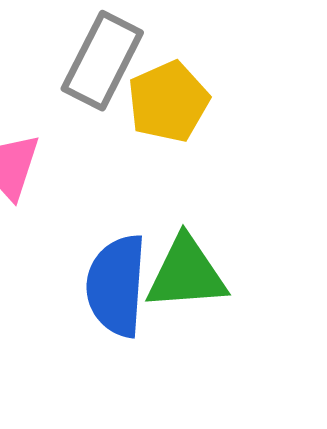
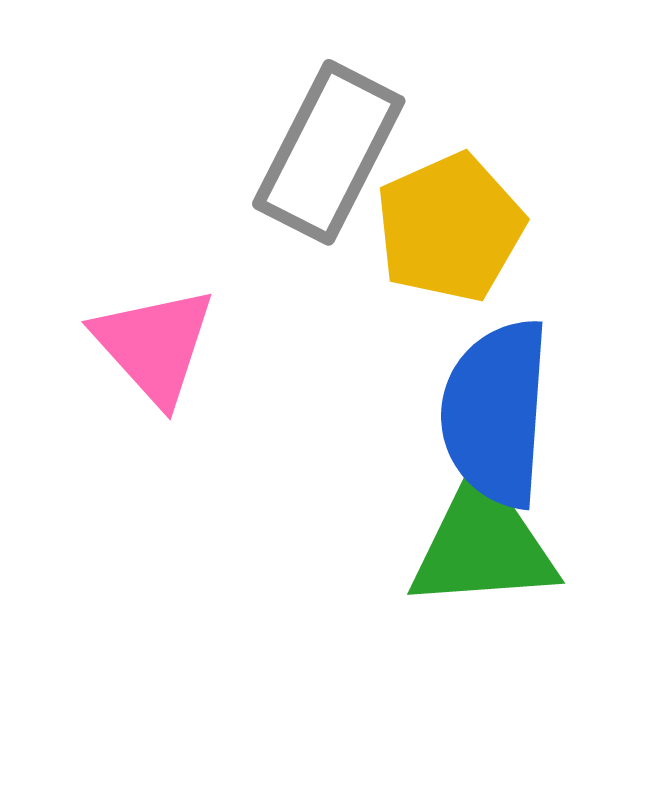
blue semicircle: (116, 286) -> (496, 413), moved

